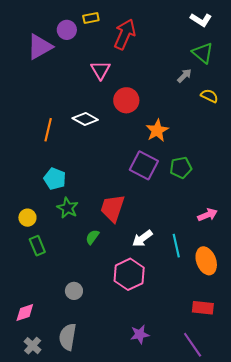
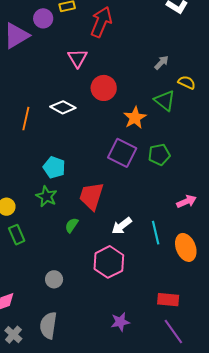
green triangle: (203, 53) -> (165, 101), moved
cyan pentagon: (55, 179) -> (54, 167), moved
red rectangle: (203, 308) -> (168, 300), moved

